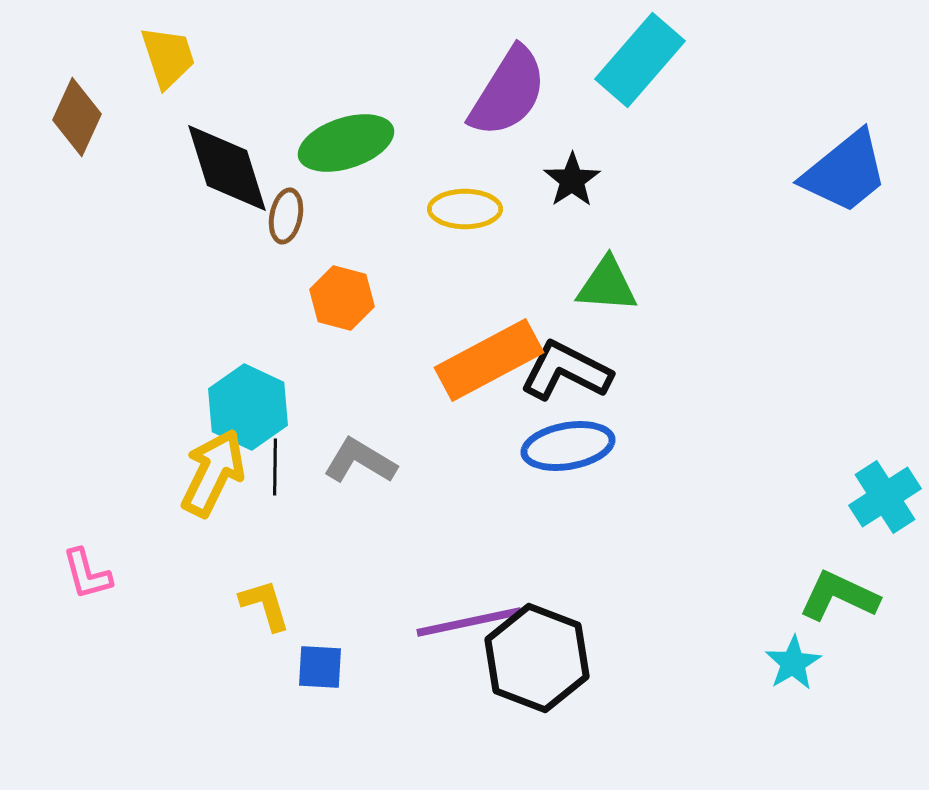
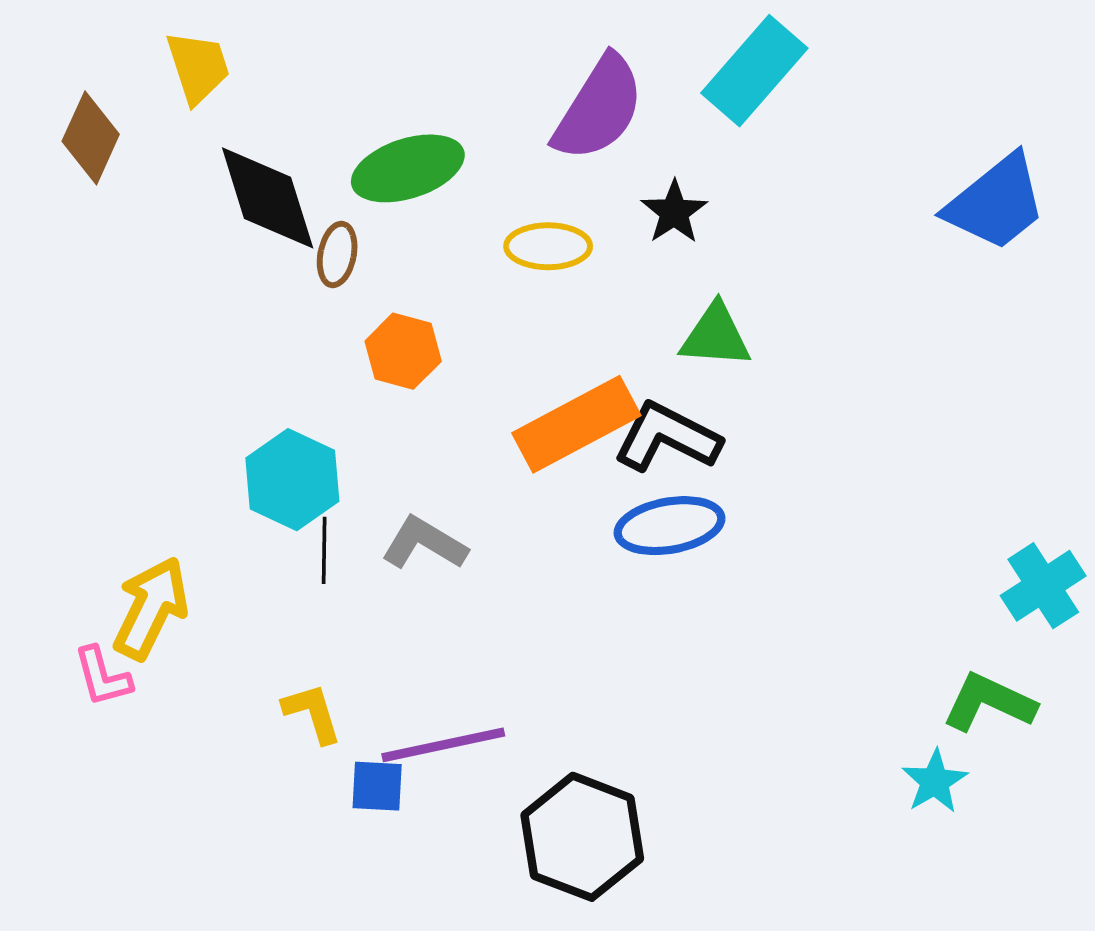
yellow arrow: (213, 473) -> (151, 608), moved
purple line: (469, 622) -> (443, 745), moved
black hexagon: (537, 658) -> (582, 837), moved

